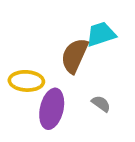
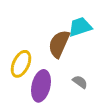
yellow ellipse: (26, 81) -> (21, 64), turned -68

